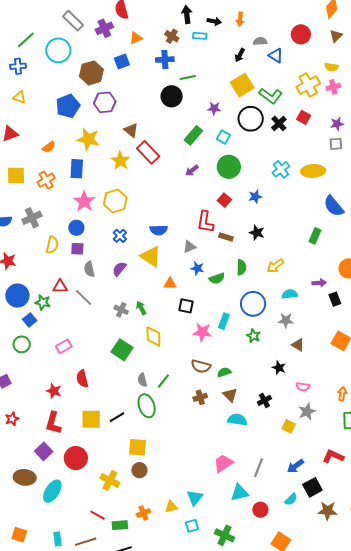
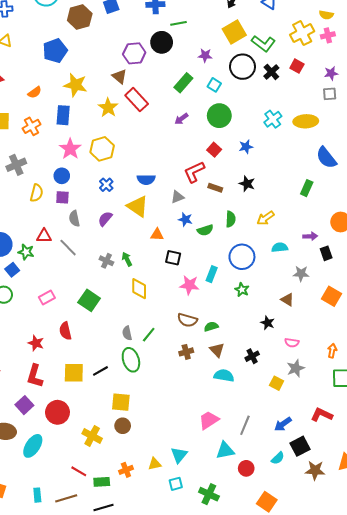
purple hexagon: (105, 102) -> (134, 53), moved
red L-shape: (205, 222) -> (194, 172), turned 55
gray star: (286, 320) -> (301, 274), moved
green square: (122, 350) -> (89, 300), moved

